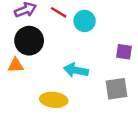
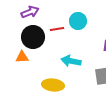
red line: (59, 12) -> (57, 29), moved, turned -40

